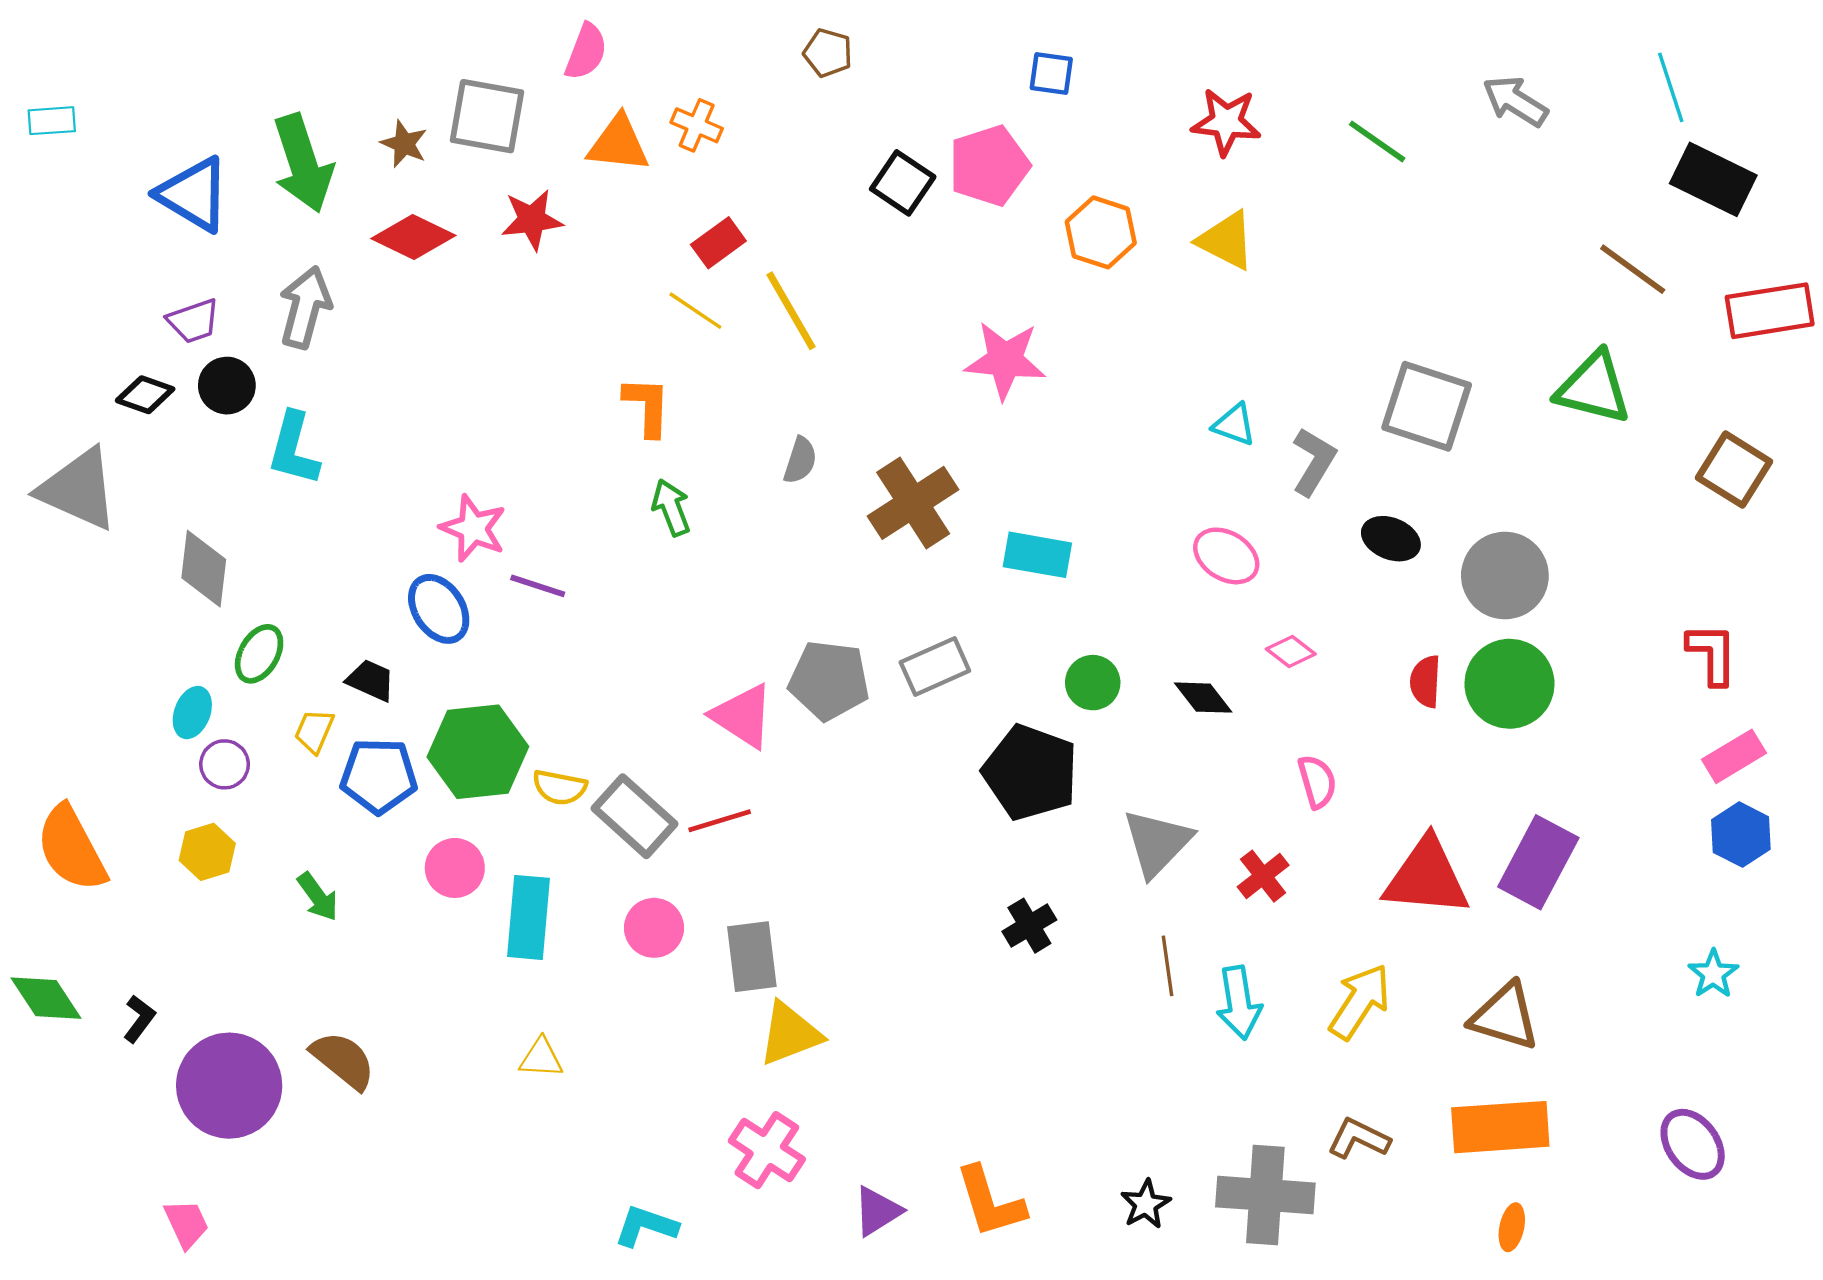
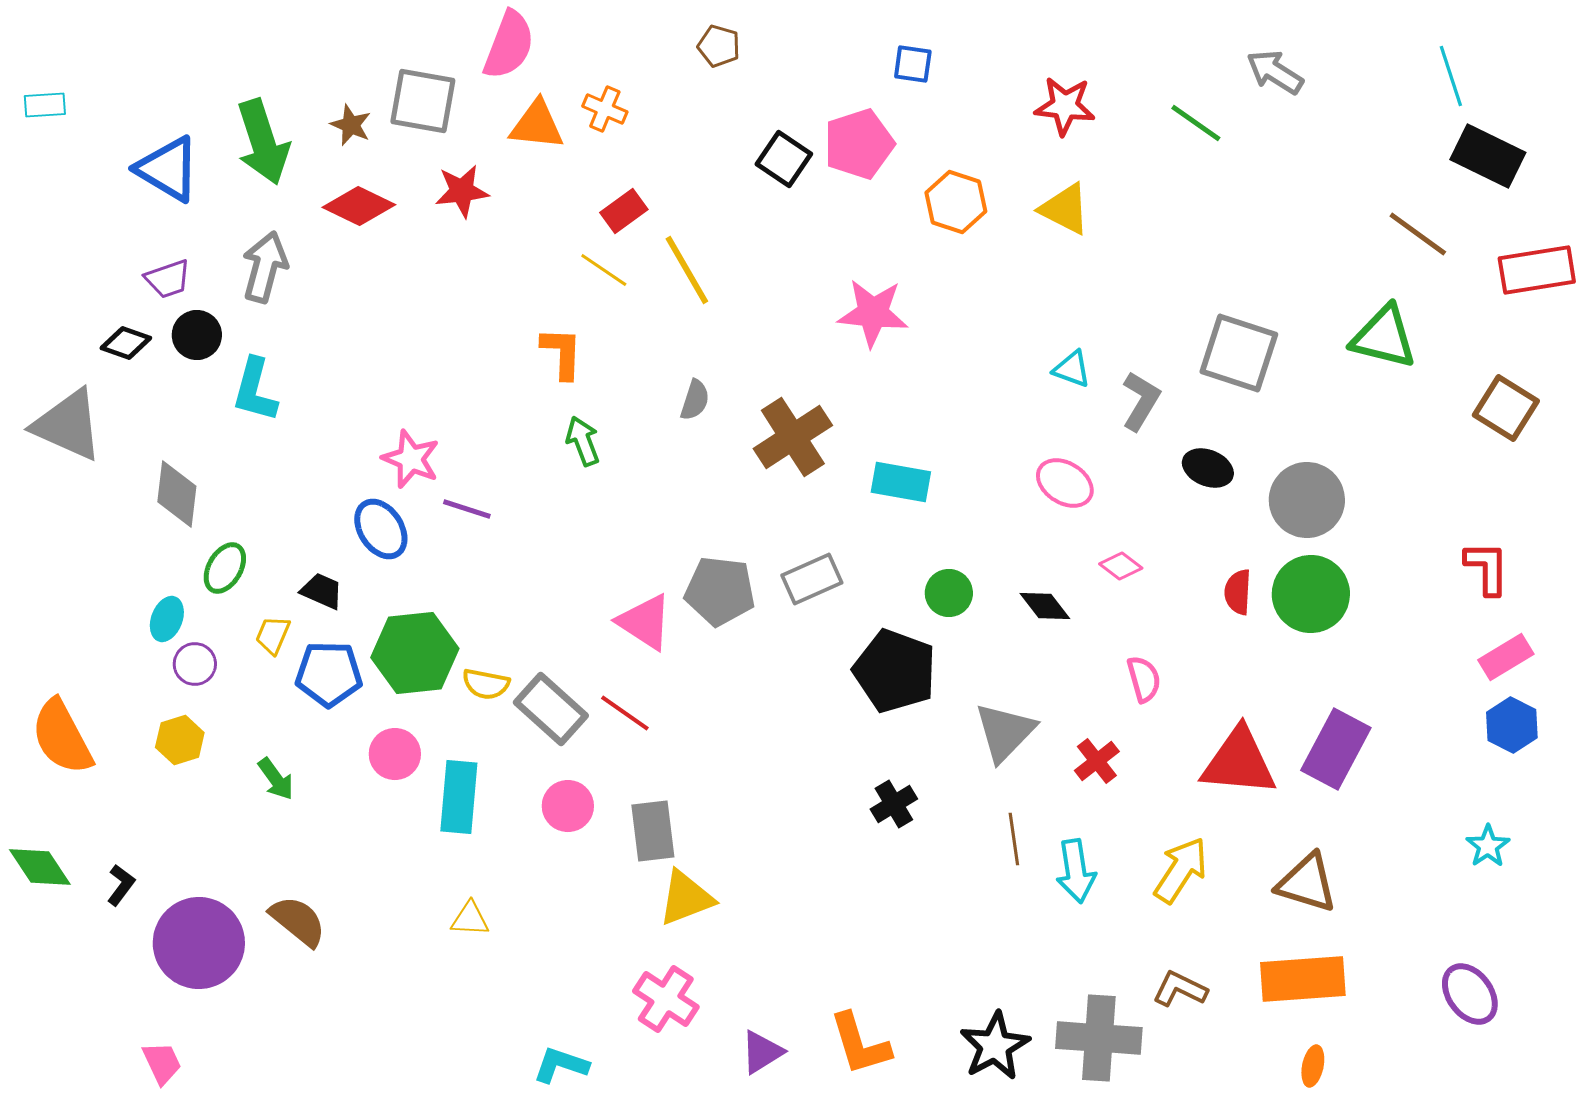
pink semicircle: (586, 52) -> (509, 45), size x1.4
gray arrow: (1515, 101) -> (1275, 72), moved
red line: (720, 821) -> (625, 713), turned 52
black star: (1146, 1204) -> (995, 1046), size x1.6

